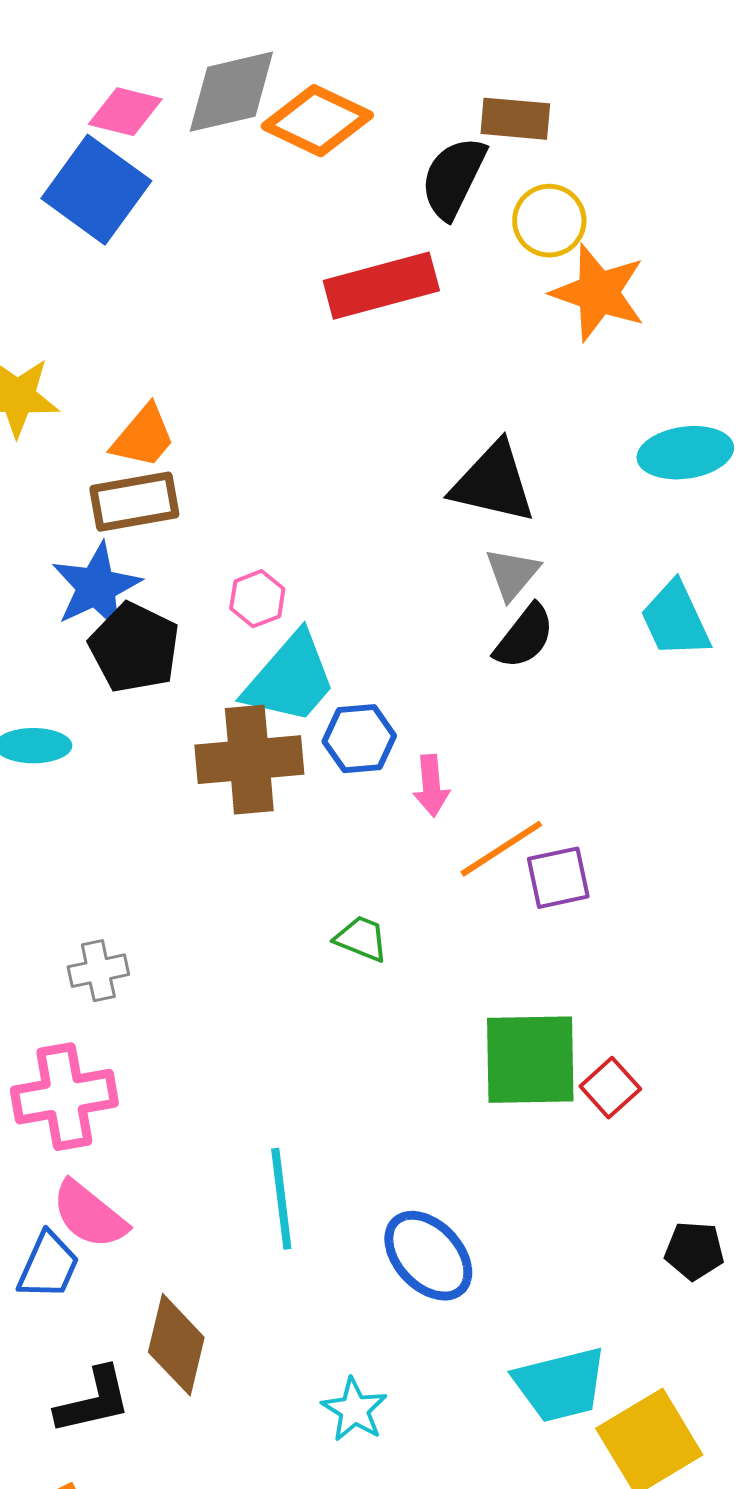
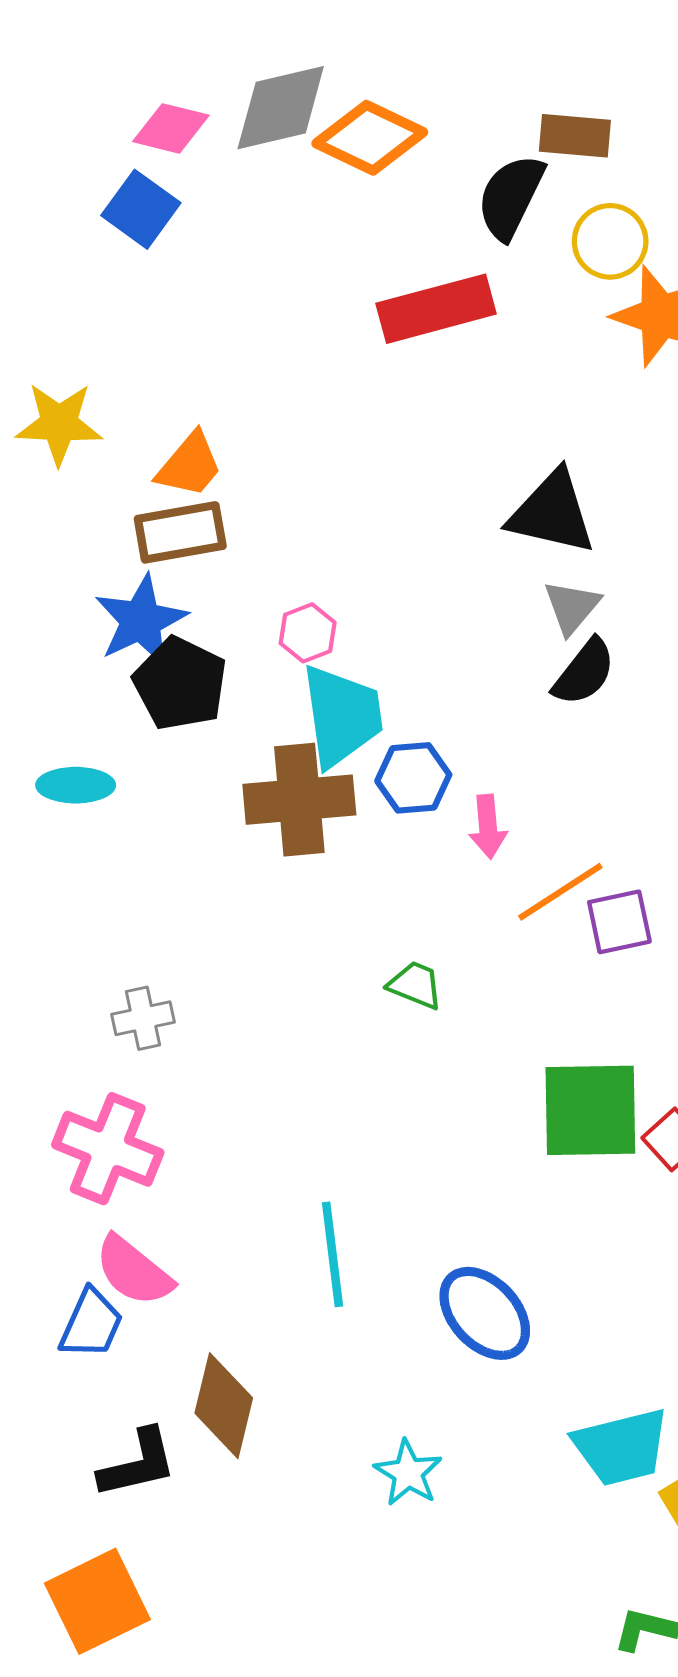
blue square: (96, 190) -> (141, 209), size x0.7
cyan trapezoid: (290, 679) -> (342, 716), turned -49
pink cross: (64, 1097) -> (108, 1149), turned 32

